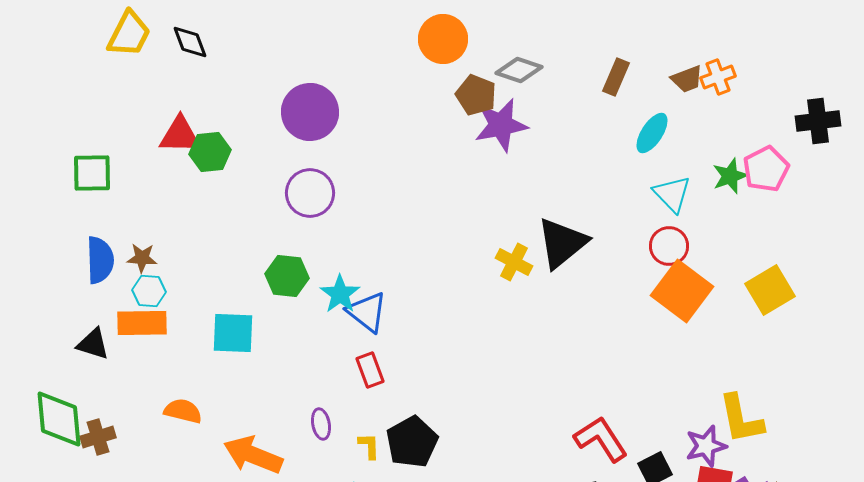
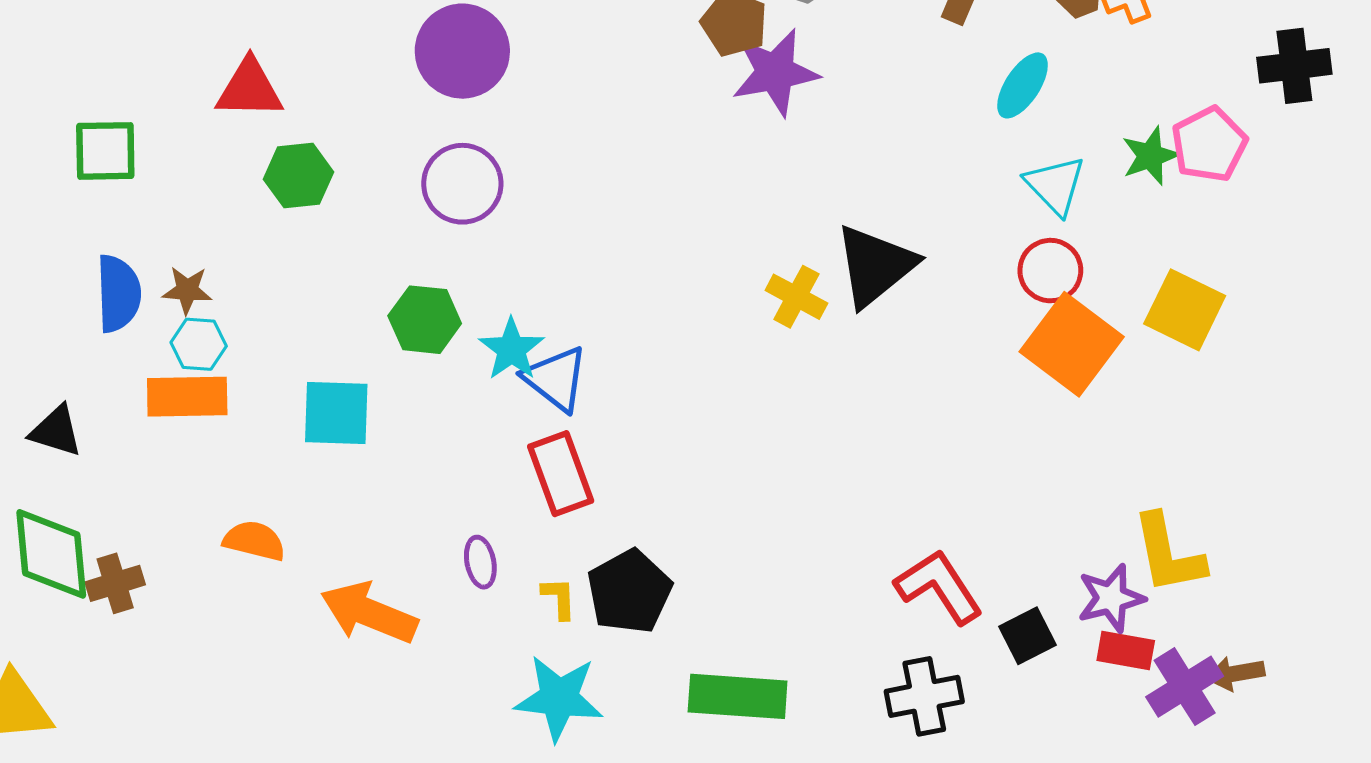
green hexagon: (210, 152) -> (299, 176), moved
yellow square: (770, 290) -> (1185, 310), moved, turned -33
black triangle: (93, 344) -> (56, 431), moved
red rectangle: (370, 370) -> (561, 474), size x1.4

